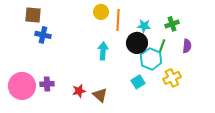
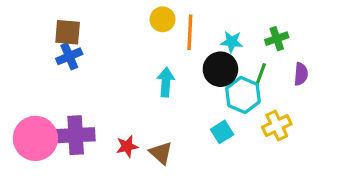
brown square: (33, 15) -> (68, 32), moved
blue cross: (43, 35) -> (69, 56), turned -35
purple cross: (47, 84) -> (76, 135), size x1.6

